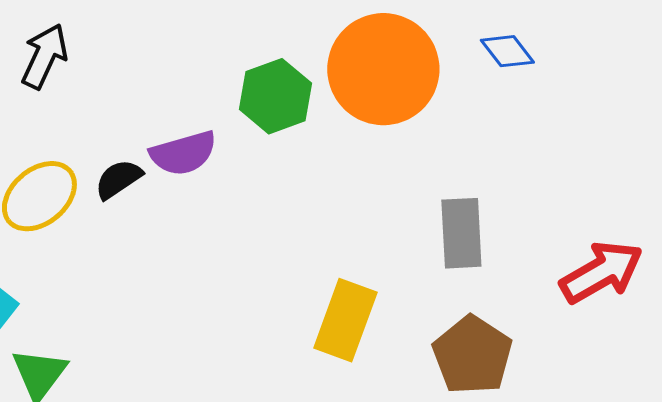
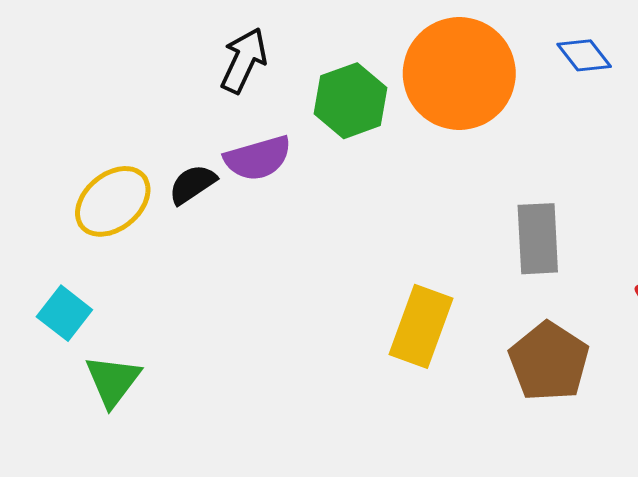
black arrow: (44, 56) -> (244, 60), moved

